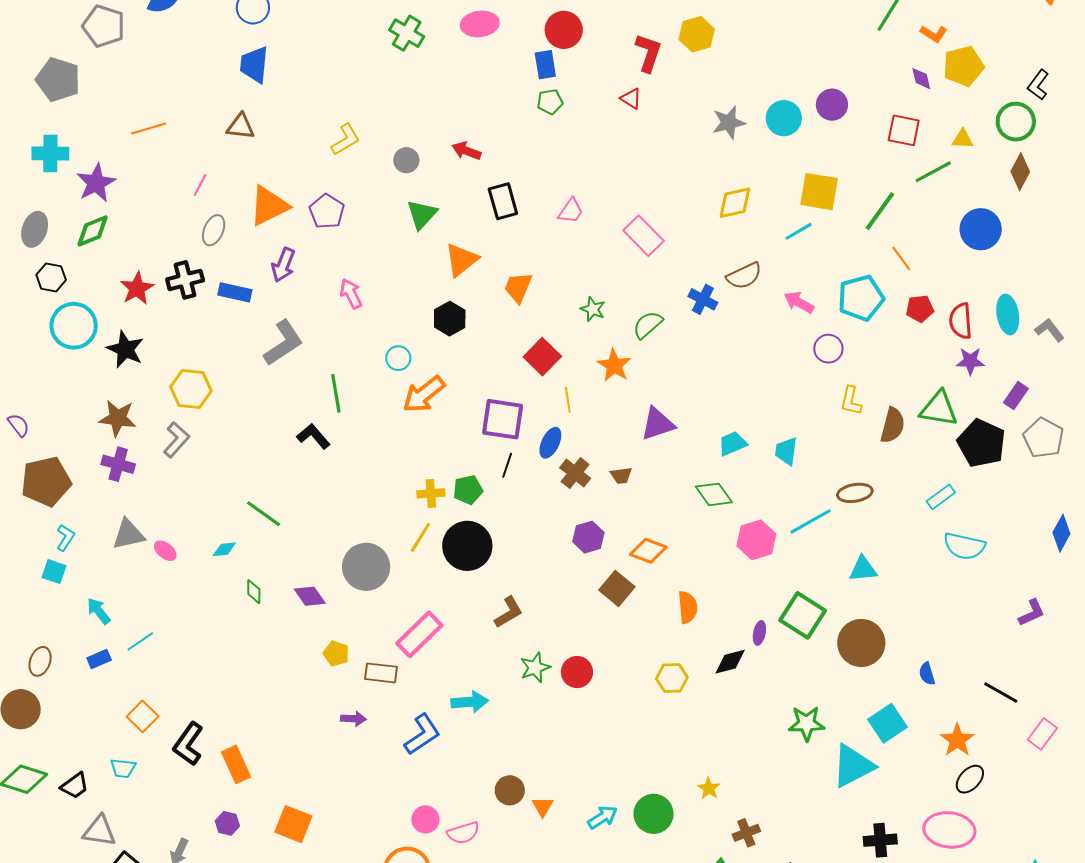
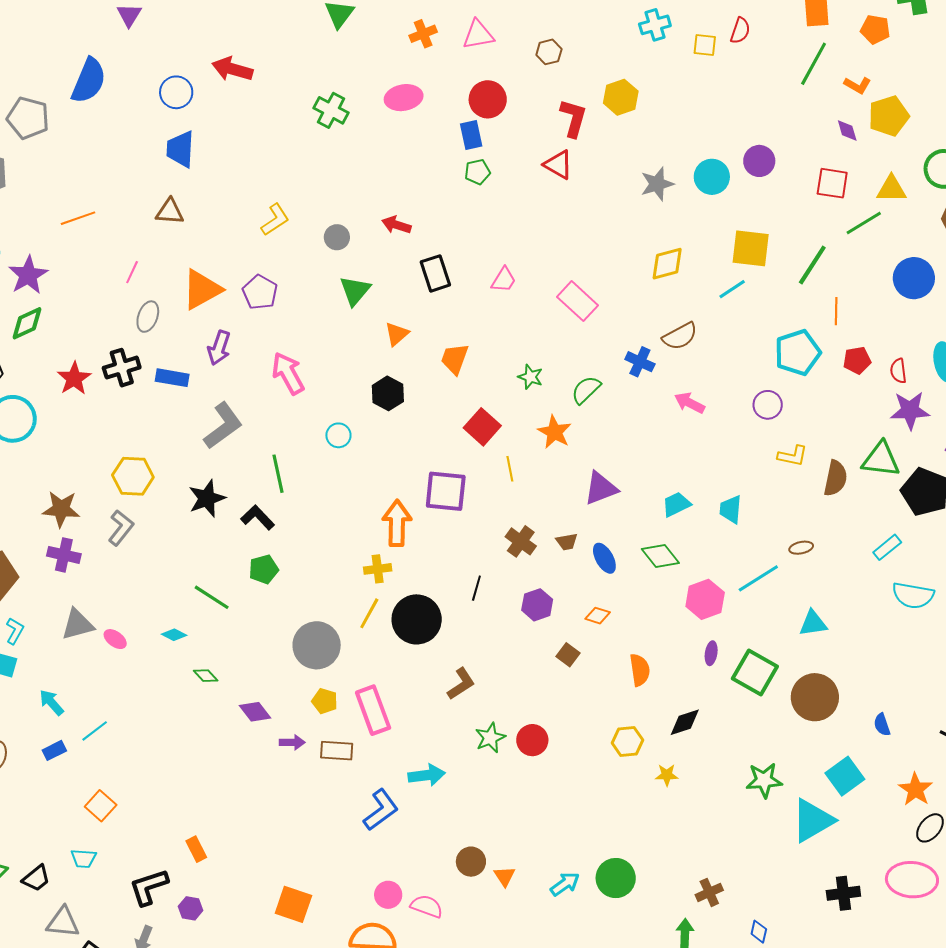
red triangle: (631, 99) -> (558, 165), size x1.4
yellow triangle: (963, 139) -> (891, 189), size x1.4
orange line: (901, 258) -> (836, 311), turned 40
orange triangle: (461, 260) -> (397, 334), size x0.7
pink arrow: (351, 294) -> (288, 373), size x1.4
pink arrow: (799, 302) -> (689, 403), moved
red semicircle: (961, 321) -> (898, 371), size x0.7
black star: (125, 349) -> (207, 498), moved, turned 30
purple star: (970, 361) -> (910, 410), size x1.4
orange arrow: (424, 394) -> (397, 523), moved, turned 132
yellow L-shape: (851, 401) -> (793, 456), turned -88
blue ellipse: (550, 443) -> (604, 558), moved, turned -52
black line: (507, 465) -> (476, 588), moved
green pentagon: (468, 490) -> (264, 569), moved
brown ellipse: (855, 493) -> (801, 548), size x0.7
cyan diamond: (224, 549) -> (174, 635), turned 35
orange diamond: (648, 551) -> (598, 616), size x0.7
brown square: (617, 588) -> (568, 655), size x0.7
green diamond: (254, 592) -> (206, 676), turned -40
purple diamond: (310, 596) -> (255, 712), moved
purple ellipse: (759, 633) -> (711, 653), moved
pink rectangle: (419, 634) -> (373, 710), turned -63
yellow pentagon: (336, 653) -> (325, 701), moved
purple arrow: (353, 719) -> (292, 742), moved
black L-shape: (188, 744) -> (149, 887), moved, turned 39
orange rectangle: (236, 764) -> (196, 849), size x0.7
yellow star: (709, 788) -> (667, 775), moved, turned -30
orange square: (293, 824) -> (293, 904), moved
pink semicircle: (463, 833) -> (427, 906), turned -140

